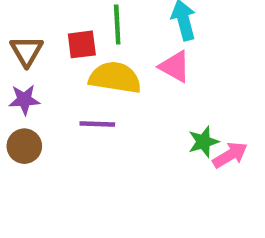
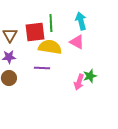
red square: (82, 44) -> (35, 32), size x1.5
pink arrow: (230, 155) -> (79, 82), moved, turned 140

